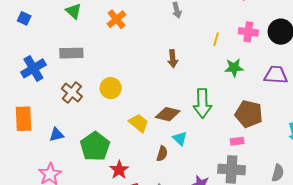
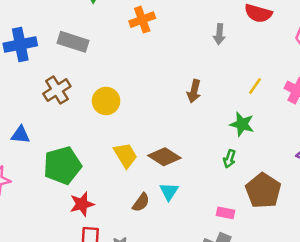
green star: (234, 68) -> (242, 124), moved
green arrow: (202, 103) -> (229, 159), moved, size x0.5
pink rectangle: (237, 141) -> (225, 213), moved

